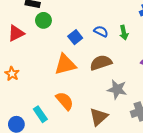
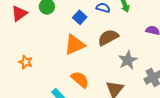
red triangle: (16, 33) -> (19, 13), moved
gray star: (117, 89) -> (128, 60), turned -30

